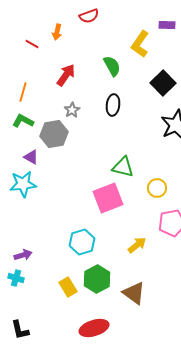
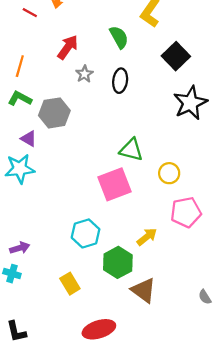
gray star: (72, 110) -> (84, 74), moved
green hexagon: (97, 279) -> (118, 262), moved

